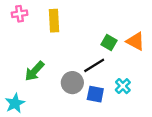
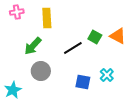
black line: (94, 65) -> (73, 48), moved
green arrow: (34, 71) -> (33, 46), moved
gray circle: (72, 83) -> (41, 71), moved

